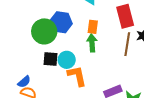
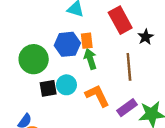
blue hexagon: (61, 22) -> (67, 44), moved
brown line: (127, 44) -> (129, 67), moved
orange L-shape: (77, 76) -> (97, 96), moved

